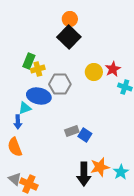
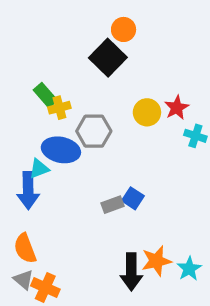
orange circle: (70, 19) -> (124, 29), moved
green rectangle: (29, 61) -> (45, 95), turned -63
blue arrow: (18, 122) -> (28, 191), size x1.6
blue square: (85, 135) -> (133, 198), moved
orange semicircle: (15, 147) -> (25, 248), moved

